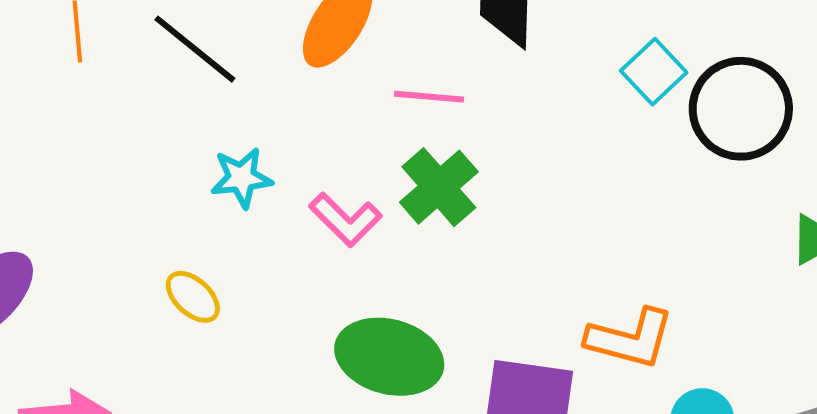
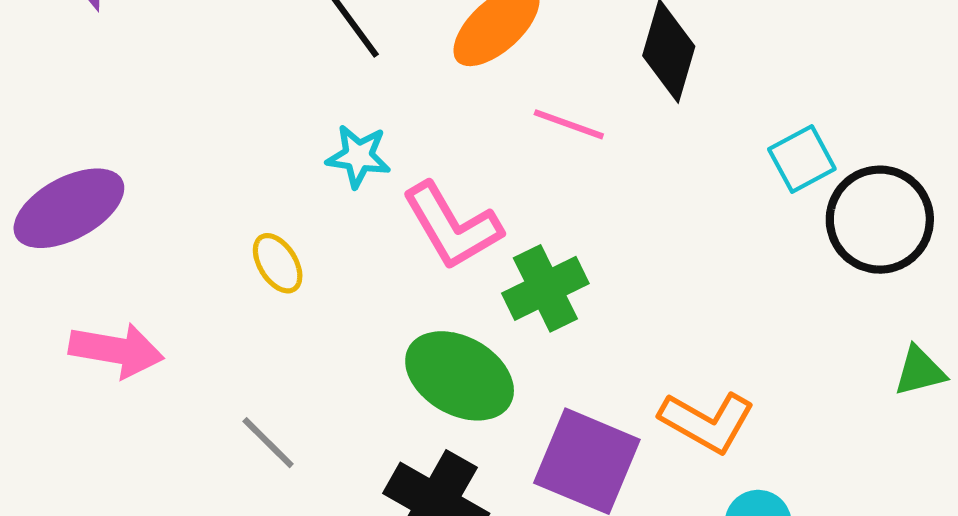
green cross: (439, 187) -> (545, 288), moved
pink L-shape: (345, 220) -> (452, 226), size x1.4

